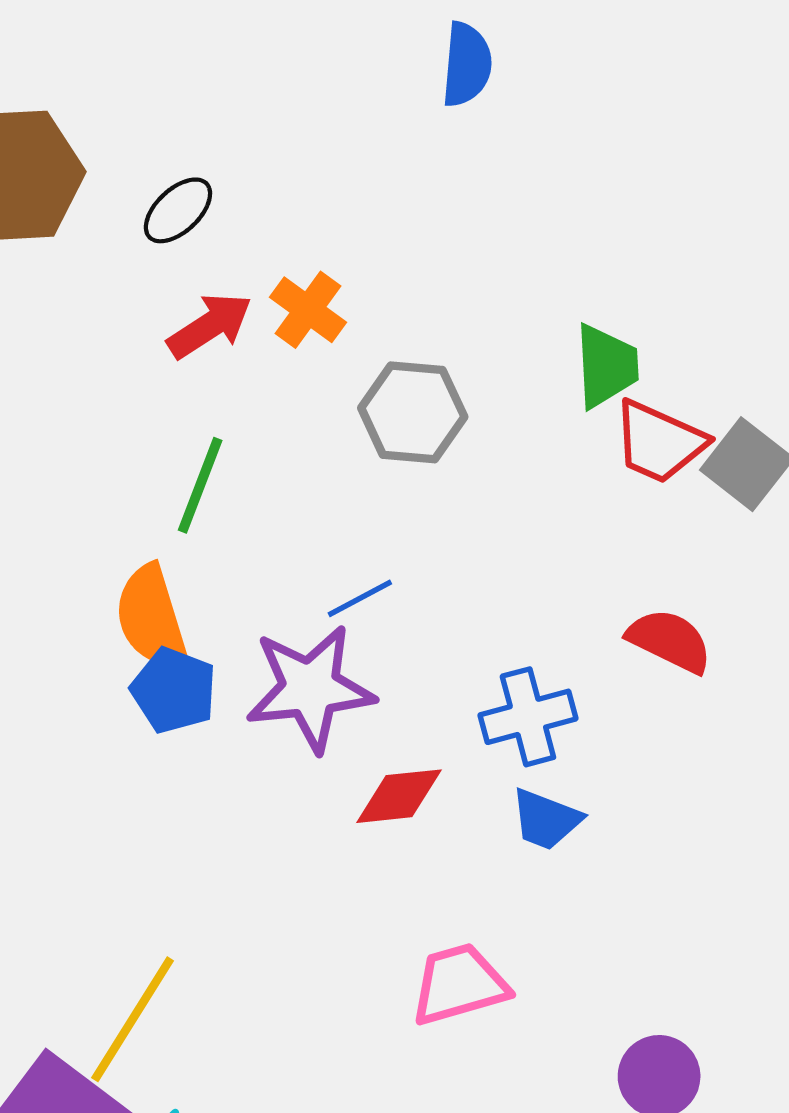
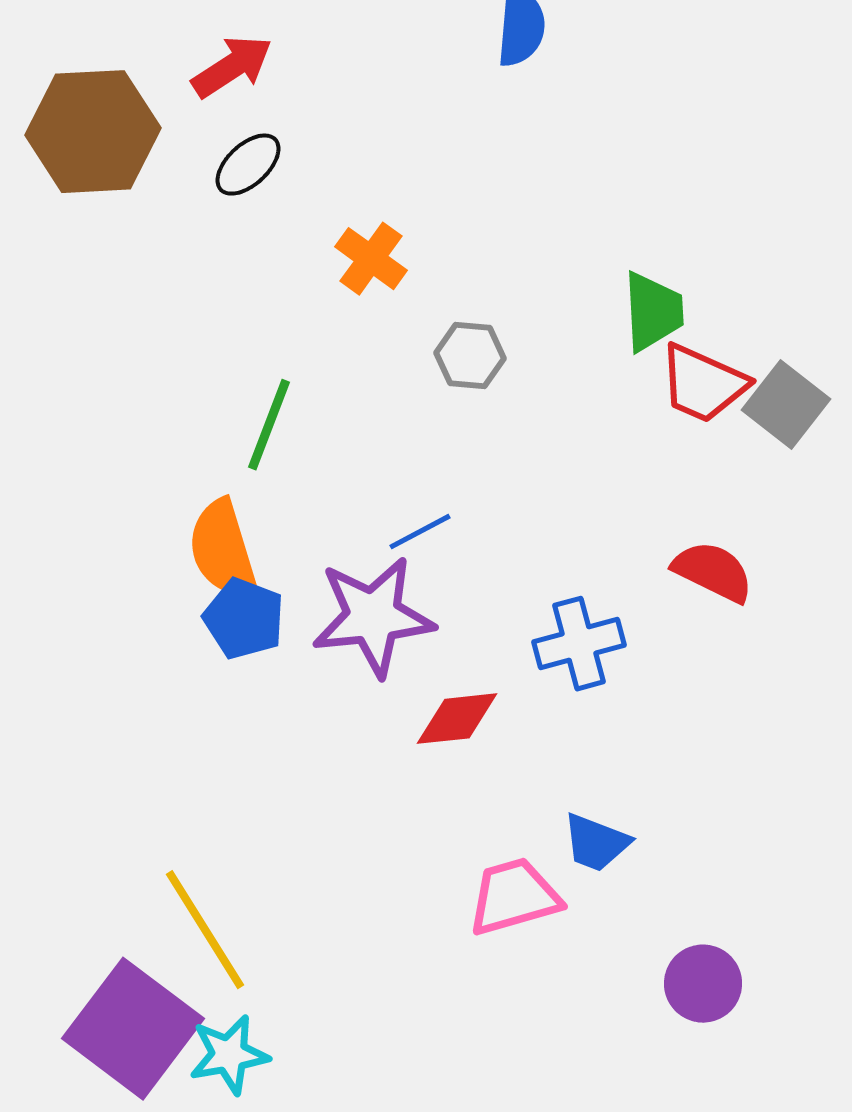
red arrow: (210, 326) -> (232, 67), moved
gray hexagon: (413, 412) -> (470, 356), size x0.7
blue trapezoid: (546, 819) -> (596, 843), moved
yellow line: (133, 1019) -> (205, 930), turned -64

